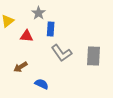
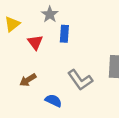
red triangle: (27, 36) -> (35, 42), turned 48
gray L-shape: (62, 53) -> (80, 80), moved

